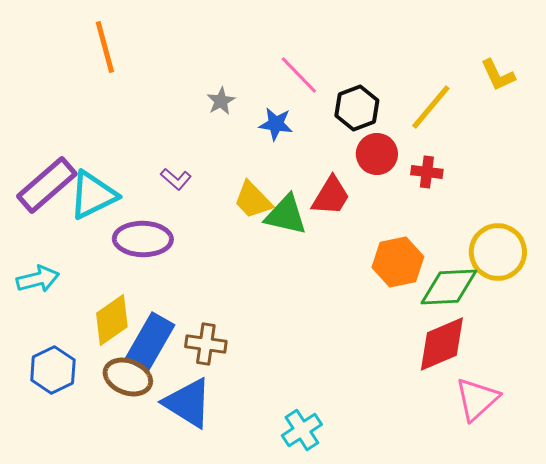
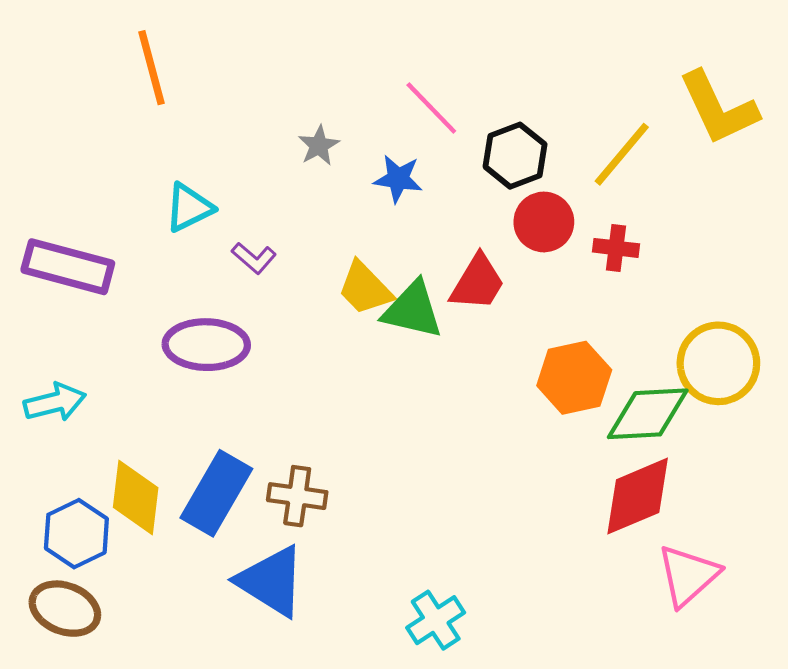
yellow L-shape: (498, 75) -> (718, 108), size x1.6
purple rectangle: (47, 185) -> (68, 267), turned 56
cyan triangle: (93, 195) -> (189, 208), moved, size x0.7
yellow diamond: (112, 320) -> (136, 498), moved, turned -48
brown ellipse: (128, 377) -> (65, 609), moved

